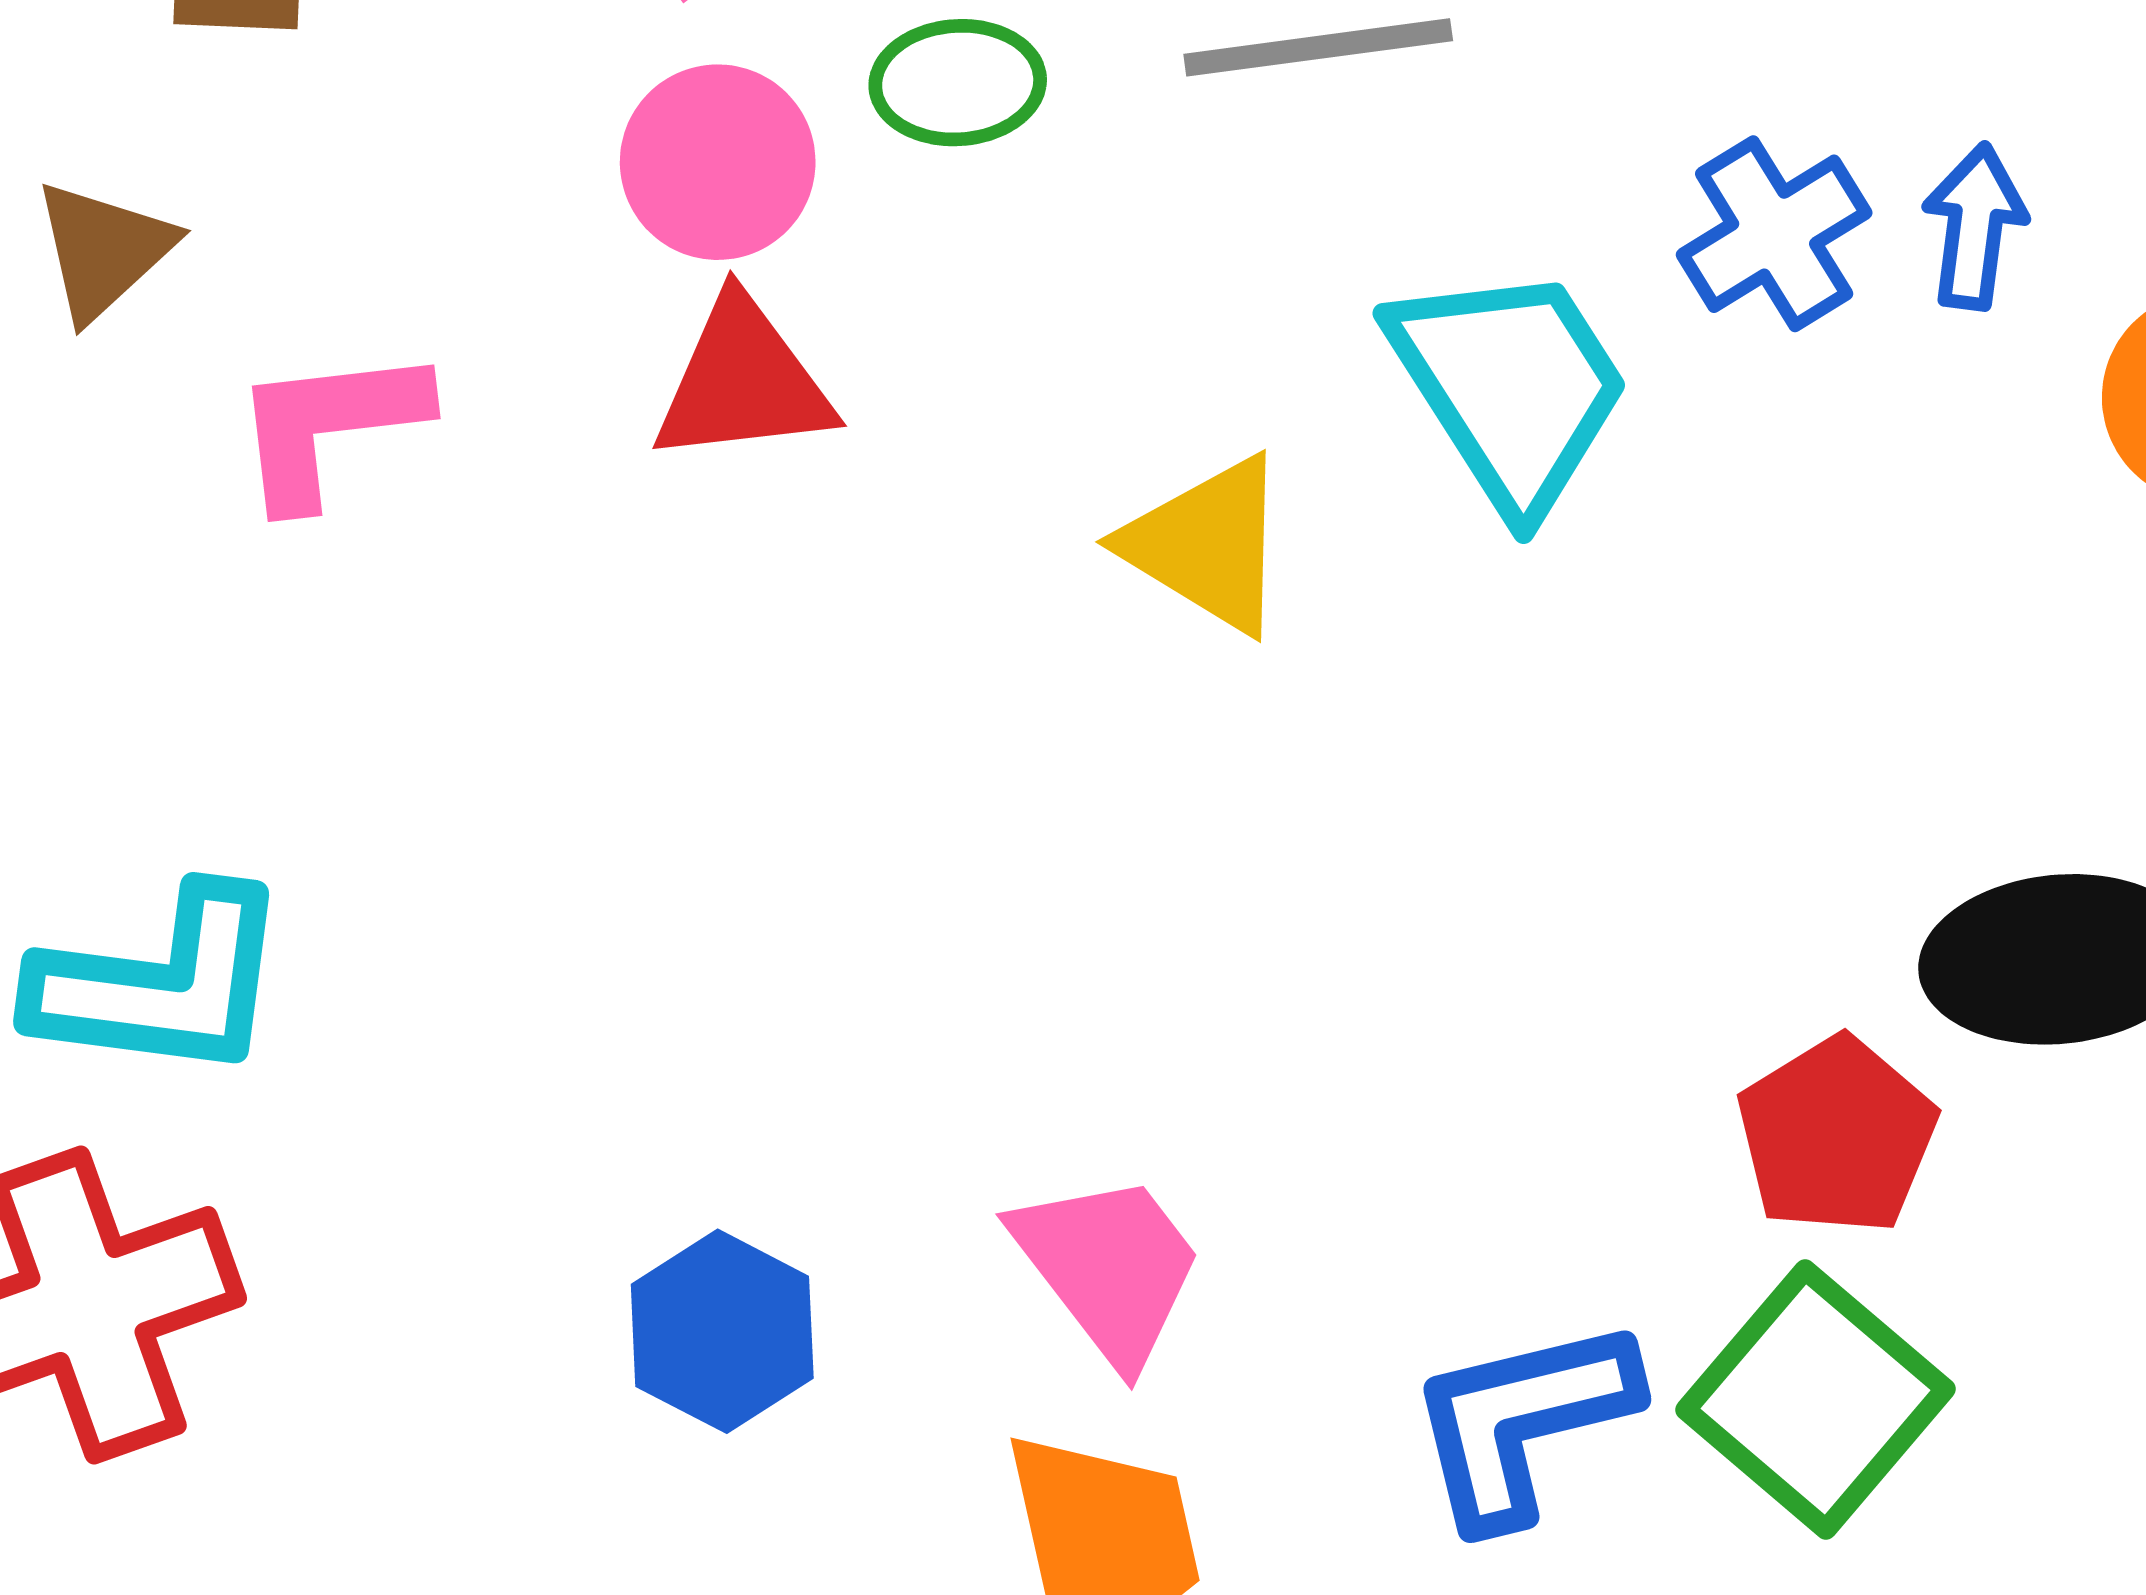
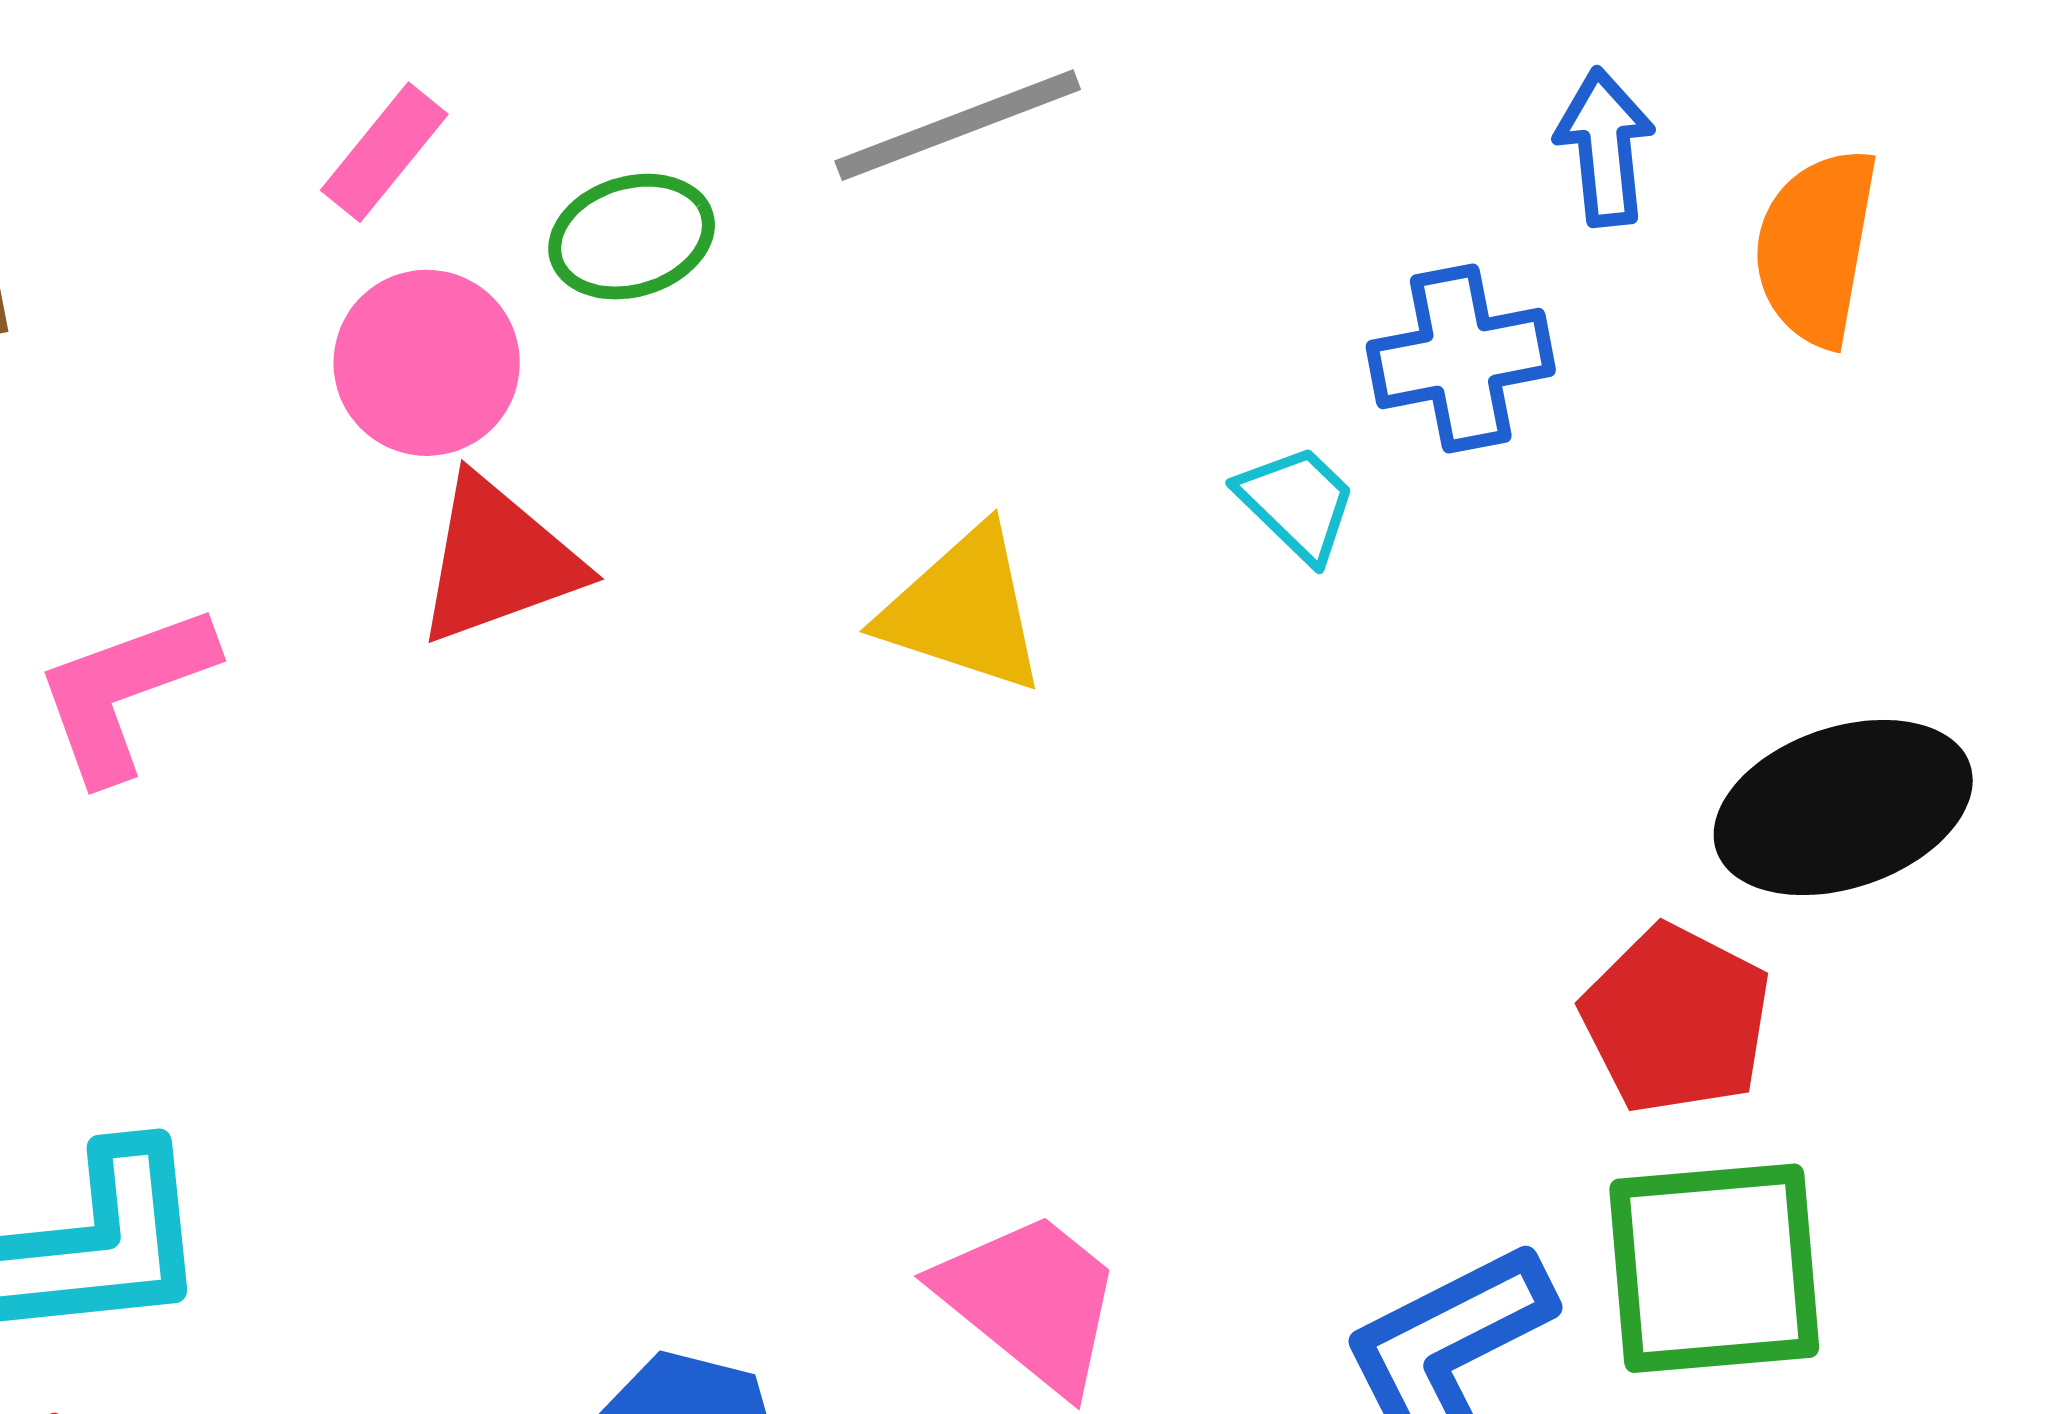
blue cross: (1774, 234) -> (1461, 358), moved, turned 34
cyan trapezoid: (1510, 387) -> (1297, 503), moved, size x0.5
green square: (1815, 1399) -> (1714, 1268), turned -32

